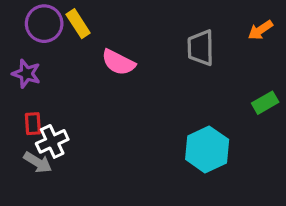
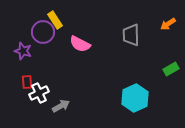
purple circle: (44, 24) -> (43, 32), moved
gray arrow: (38, 162) -> (61, 106), moved, turned -60

